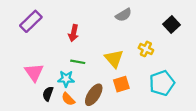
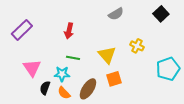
purple rectangle: (31, 21) -> (22, 30), moved
black square: (171, 24) -> (161, 14), moved
cyan pentagon: (162, 83) -> (168, 69), moved

